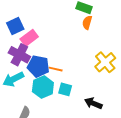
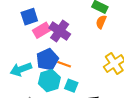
purple cross: (19, 55) -> (60, 31), moved
blue pentagon: (38, 66) -> (47, 59), turned 30

